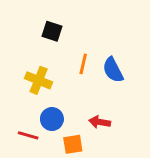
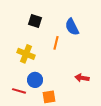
blue semicircle: (113, 70) -> (72, 27), moved
red arrow: (100, 122) -> (82, 78), moved

